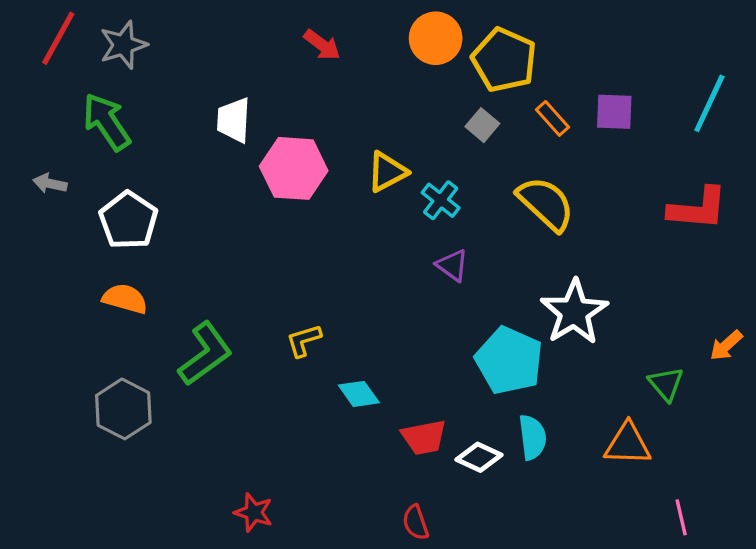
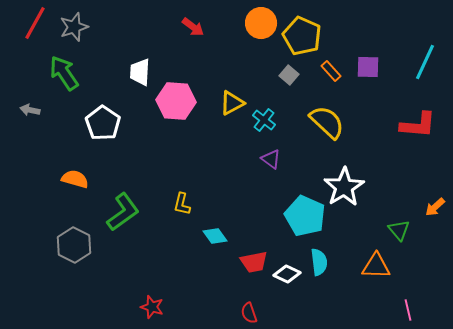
white pentagon: (128, 220) -> (103, 123), moved
yellow L-shape: (304, 340) -> (182, 204), turned -60

